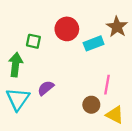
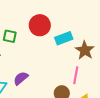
brown star: (117, 27) -> (85, 50), moved

